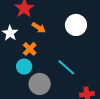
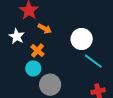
white circle: (76, 25) -> (82, 39), moved
cyan line: (66, 67) -> (93, 61), moved

